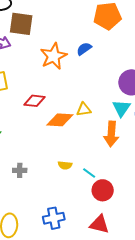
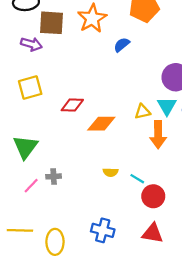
orange star: (54, 56) -> (92, 18), moved
yellow triangle: (84, 109) -> (143, 112), moved
gray cross: (20, 170) -> (54, 176), moved
blue cross: (54, 218) -> (103, 230), turned 30

